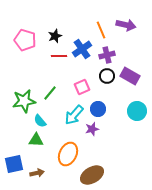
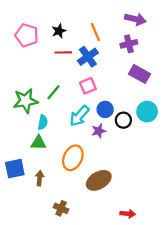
orange line: (101, 30) -> (95, 32), moved
blue cross: (82, 49) -> (88, 57), moved
purple cross: (107, 55) -> (129, 44), moved
black circle: (107, 76) -> (123, 120), moved
cyan semicircle: (40, 121) -> (43, 122), turned -128
brown arrow: (37, 173) -> (40, 178), turned -72

